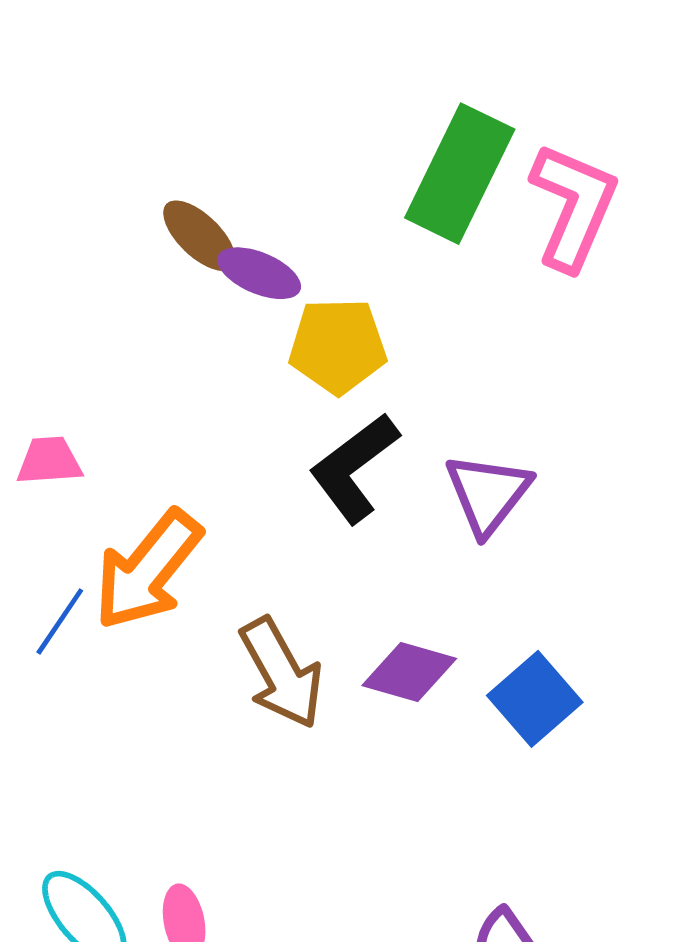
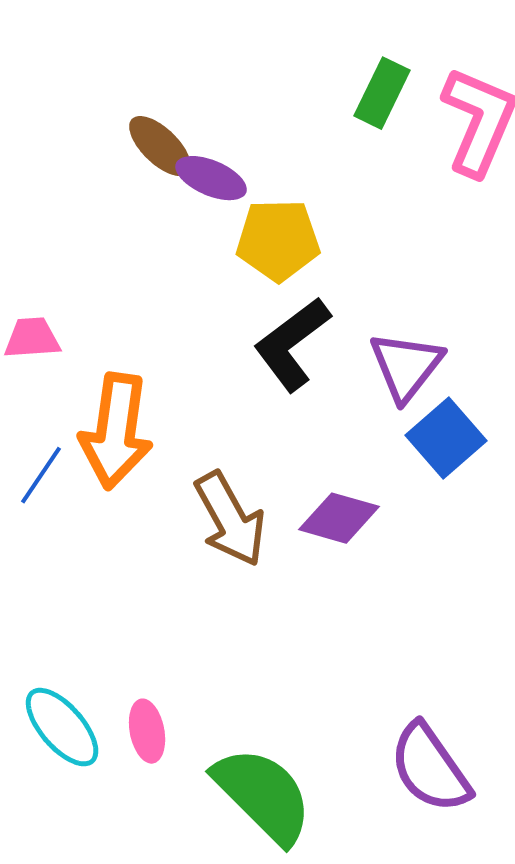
green rectangle: (460, 174) -> (382, 93), size x0.6
orange arrow: (148, 570) -> (116, 431), turned -31
blue square: (535, 699) -> (446, 438), moved

